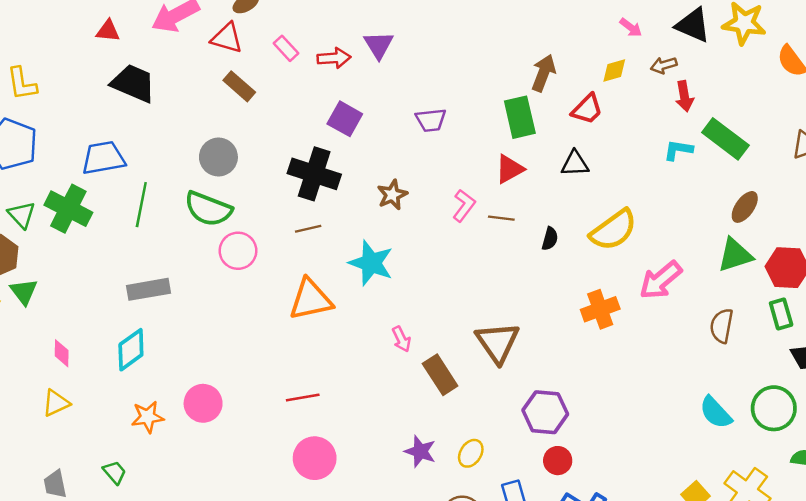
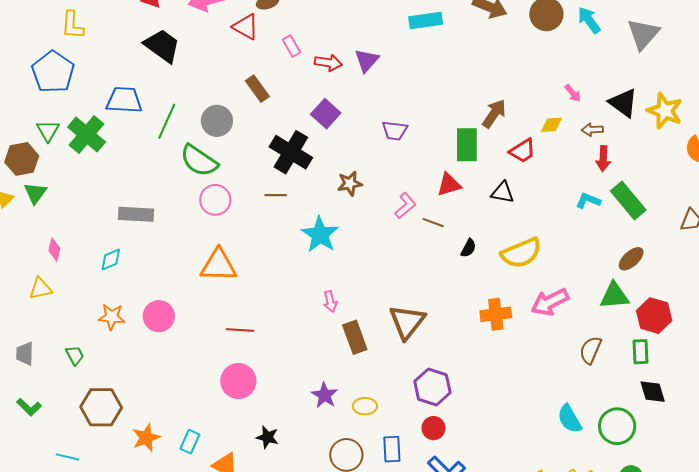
brown rectangle: (239, 86) -> (257, 89), moved
green line: (141, 205) -> (167, 121), moved
orange triangle: (311, 299) -> (219, 265), moved
cyan diamond: (131, 350) -> (111, 260), size x0.7
yellow ellipse: (471, 453) -> (365, 406), turned 45

